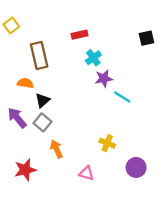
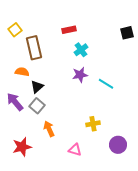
yellow square: (11, 25) -> (15, 30), moved
purple star: (104, 79) -> (80, 75), moved
yellow cross: (107, 143) -> (93, 124), turned -32

